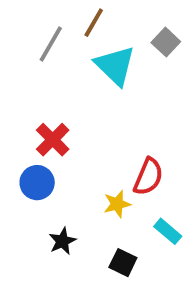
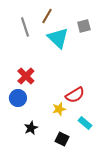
gray square: (166, 42) -> (84, 26), turned 32
gray line: (51, 44) -> (25, 27), turned -48
red semicircle: (148, 177) -> (75, 95), turned 36

